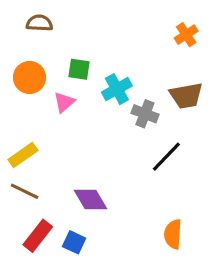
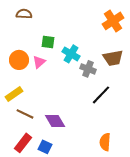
orange cross: (186, 35) -> (113, 21), size x1.5
orange circle: (30, 77) -> (19, 60), moved
cyan cross: (117, 89) -> (71, 54), turned -30
brown line: (25, 191) -> (25, 114), moved

